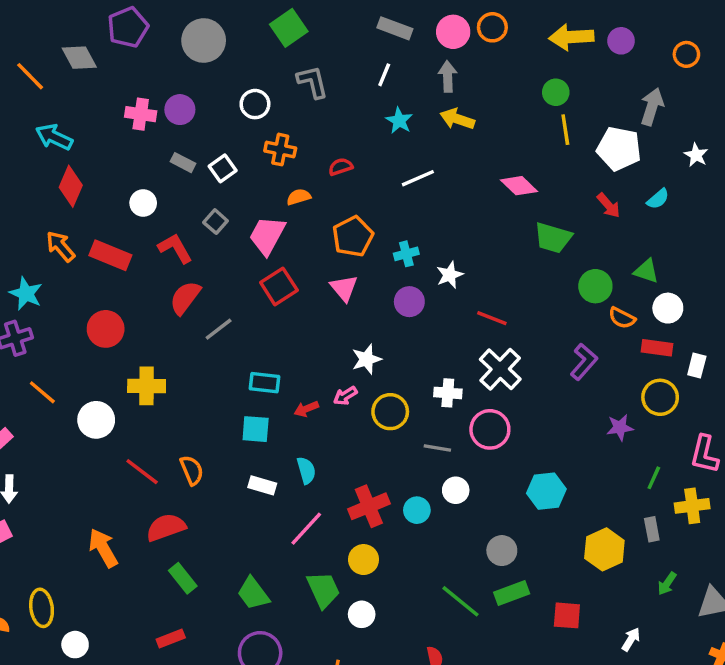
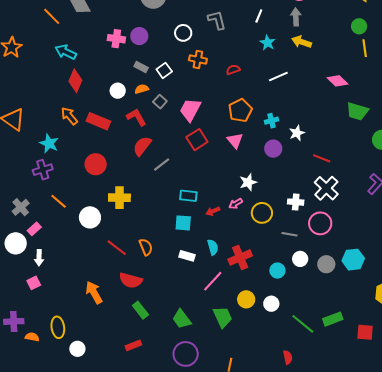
orange semicircle: (299, 197) -> (142, 89), moved
red cross: (369, 506) -> (240, 257), moved
red semicircle: (166, 527) -> (131, 280), turned -145
gray circle: (502, 551) -> (326, 264), moved
white circle: (362, 614) -> (271, 304), moved

